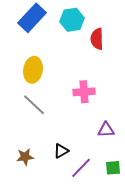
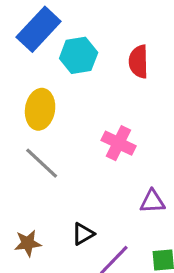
cyan hexagon: (72, 20) -> (79, 55), moved
pink cross: (84, 92) -> (119, 143), turned 30

